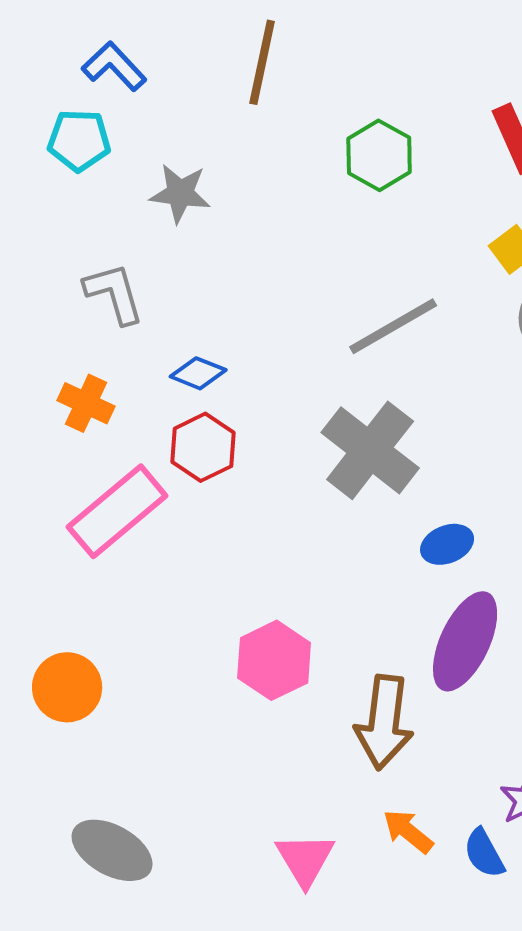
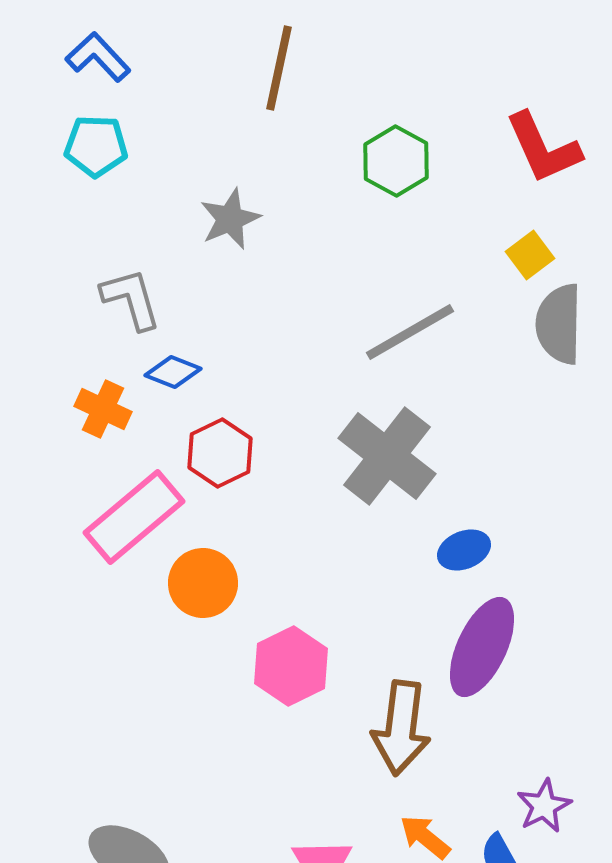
blue L-shape: (114, 66) -> (98, 57), moved
gray star: (180, 193) -> (230, 219), moved, turned -30
blue diamond: (198, 373) -> (173, 372), moved
orange circle: (67, 687) -> (203, 583), moved

